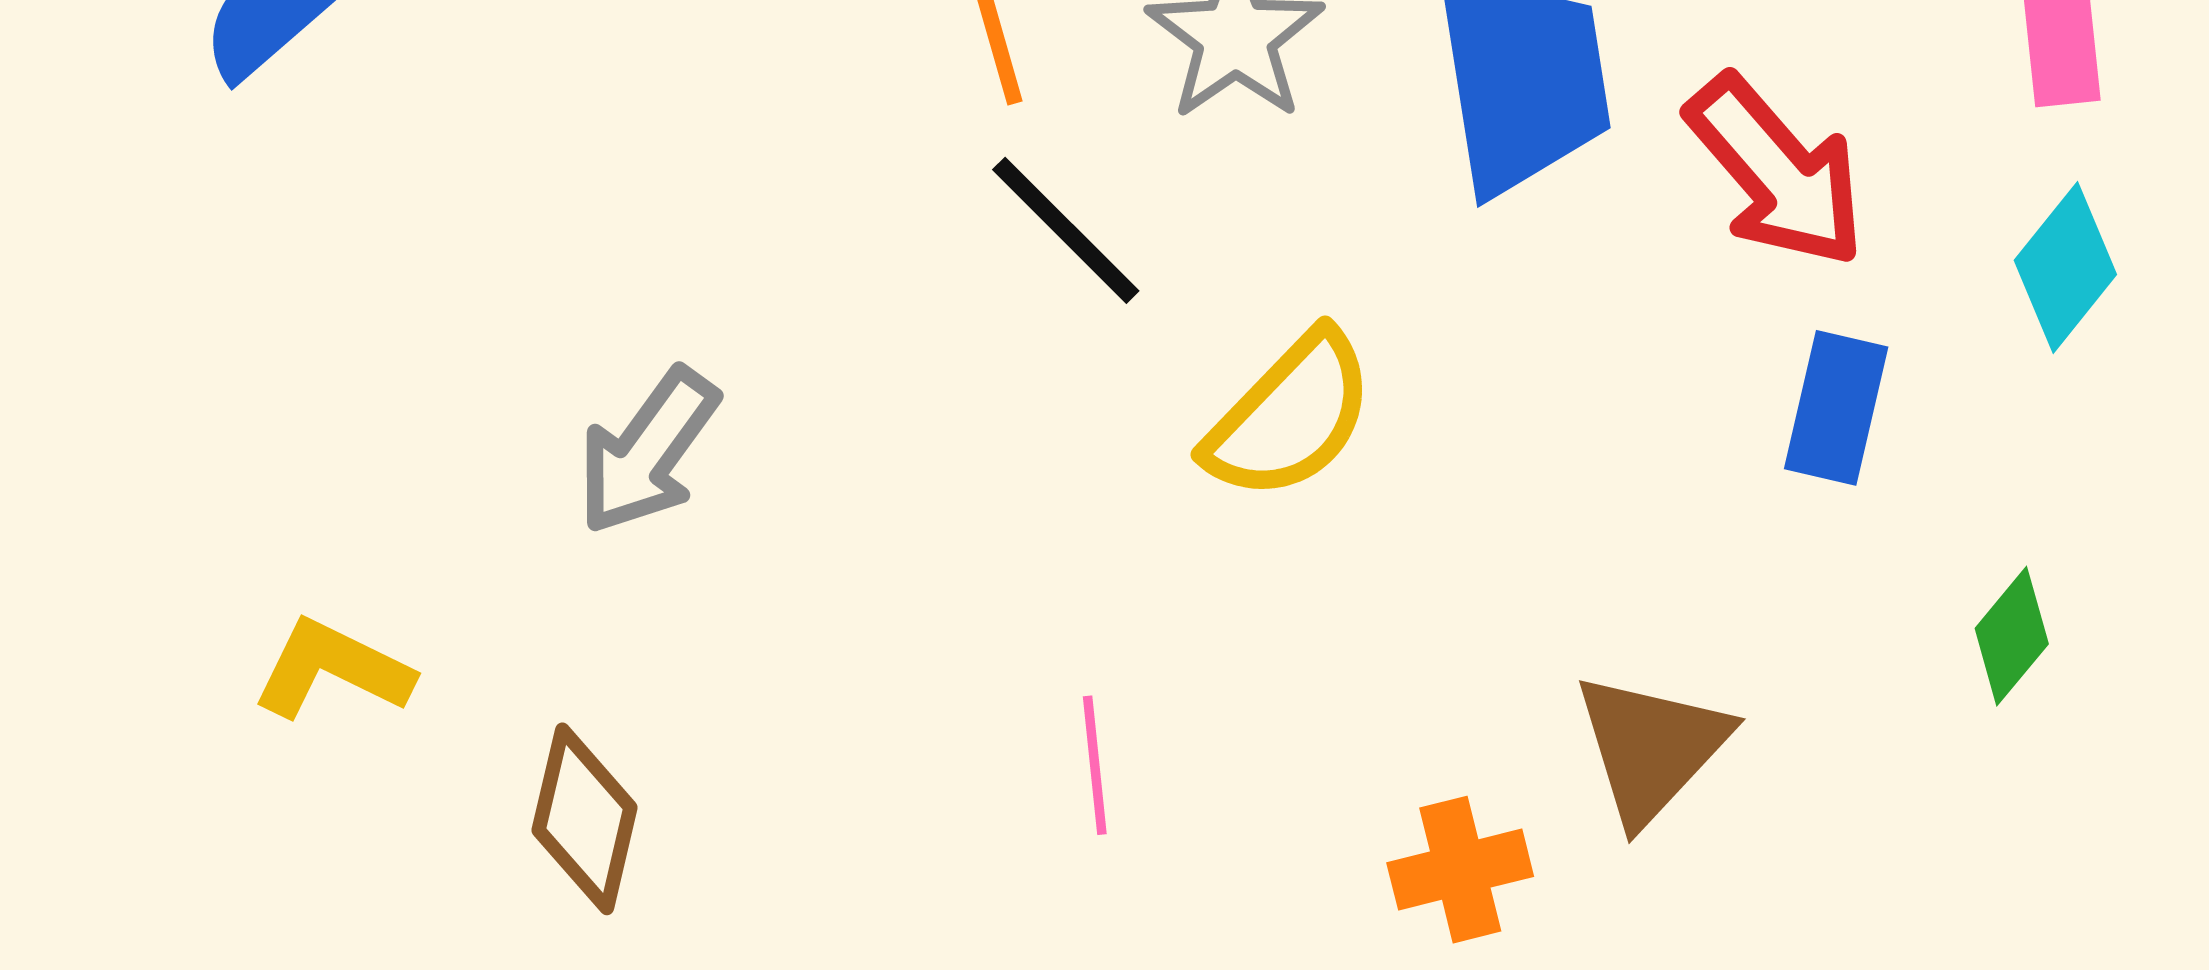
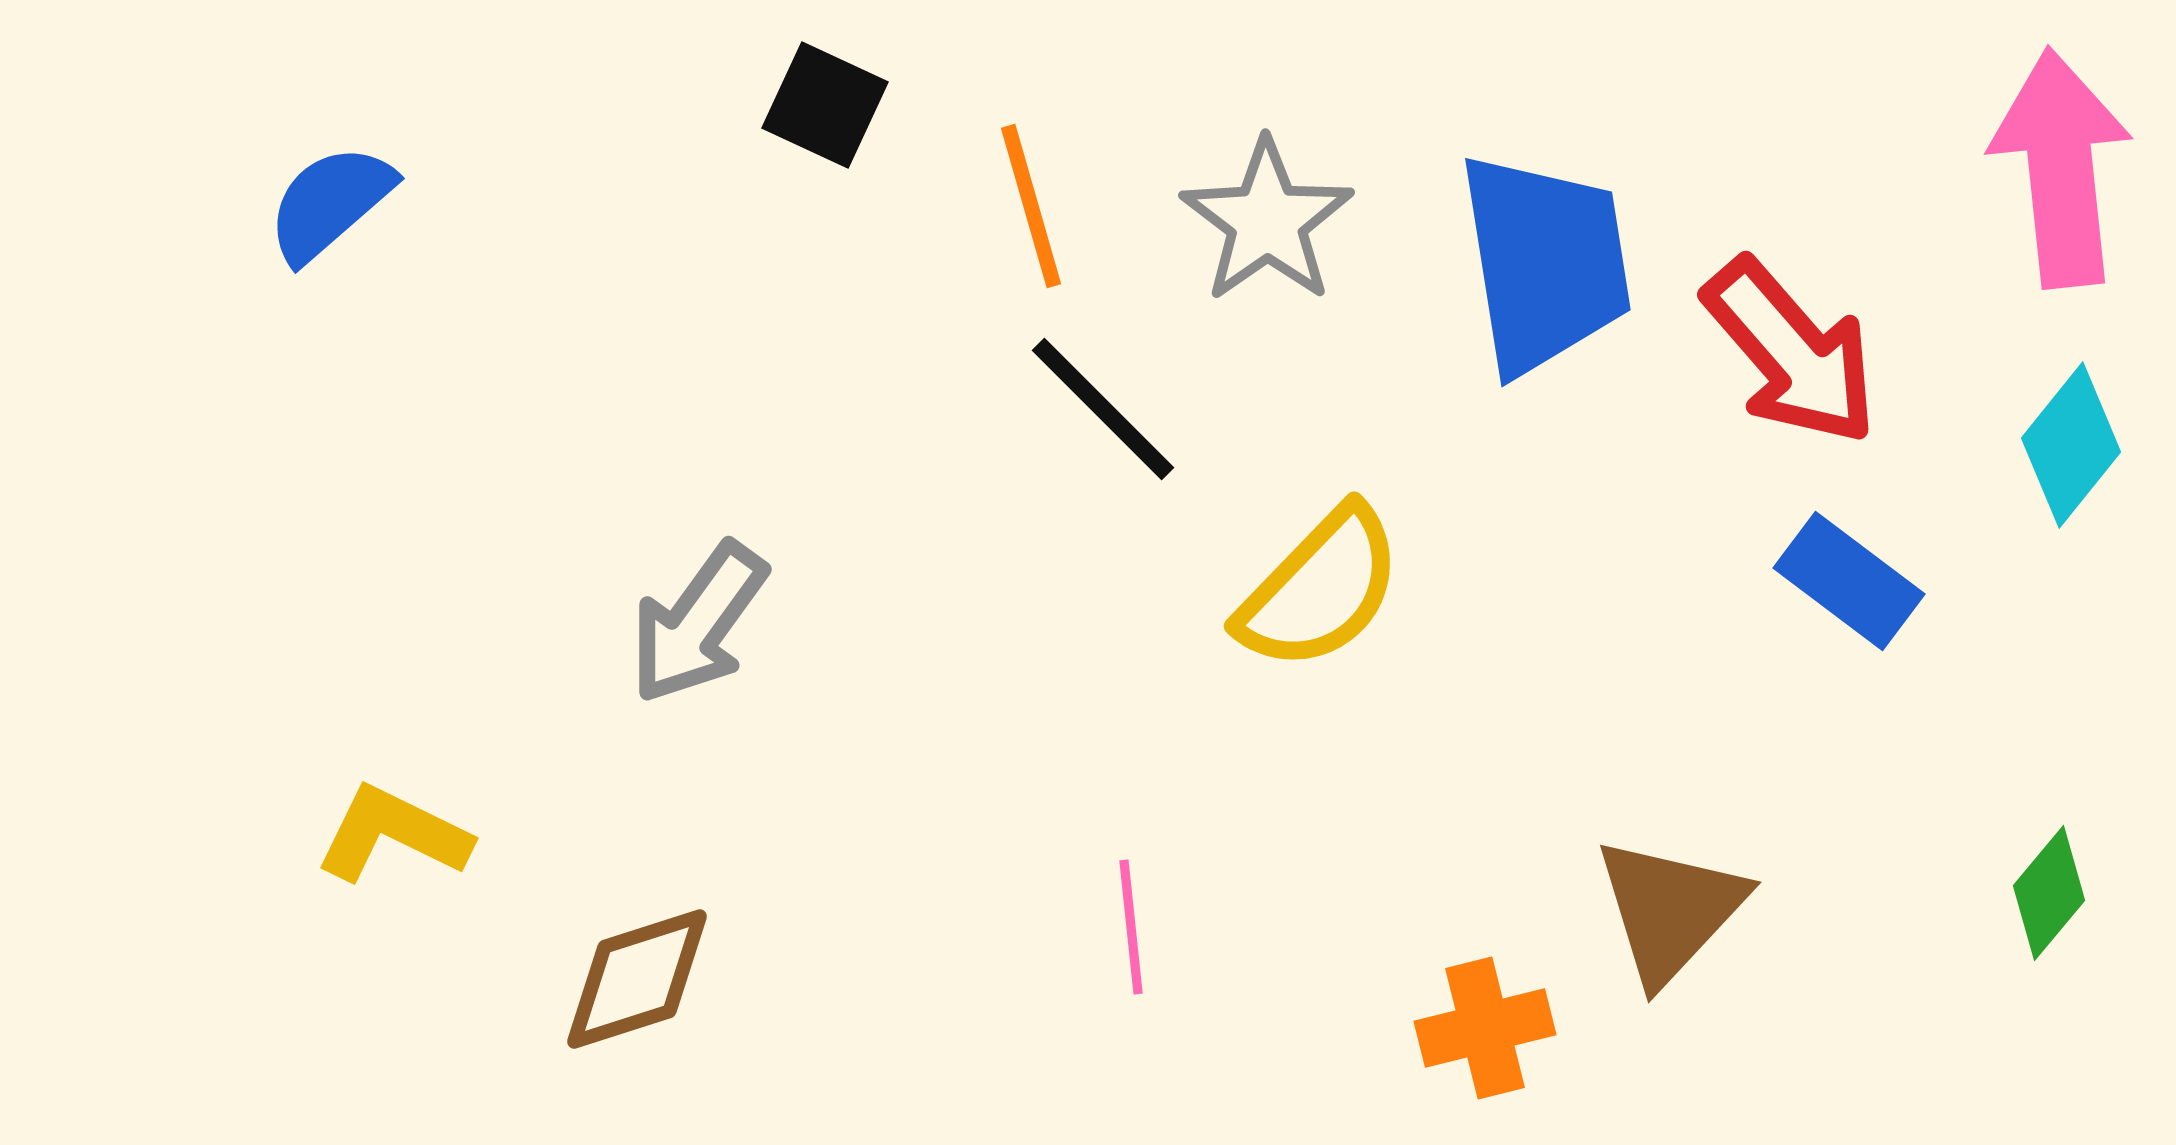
blue rectangle: (1836, 408) -> (1849, 581), turned -66
green diamond: (2012, 636) -> (2049, 893), moved
brown diamond: (585, 819) -> (637, 979), turned 59

